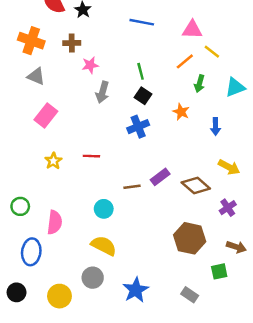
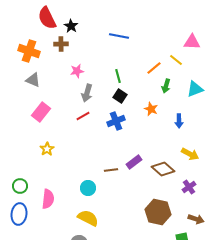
pink triangle: (192, 30) -> (192, 42), moved
brown cross: (72, 43) -> (61, 44), moved
red line: (91, 156) -> (83, 116), moved, turned -32
blue ellipse: (31, 252) -> (19, 214), moved

